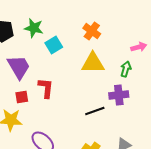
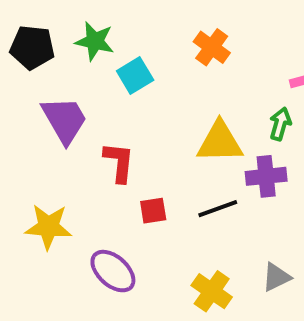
yellow triangle: (93, 63) -> (220, 142), moved
red square: (22, 97) -> (153, 211), moved

